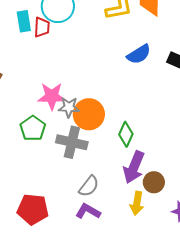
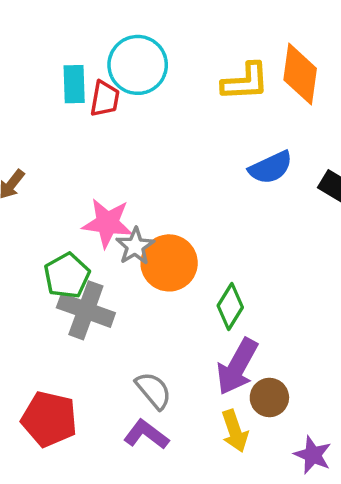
gray star: (69, 107) -> (135, 246), turned 30
gray cross: (72, 142) -> (86, 310), moved
gray semicircle: (89, 186) -> (153, 390), turned -85
yellow arrow: (137, 203) -> (235, 431), turned -35

